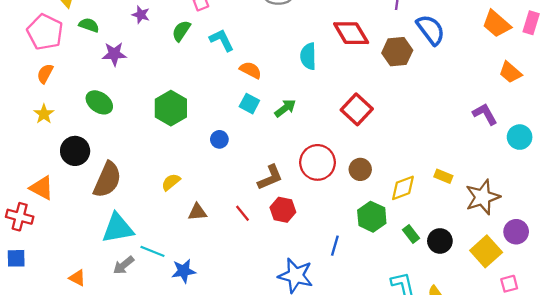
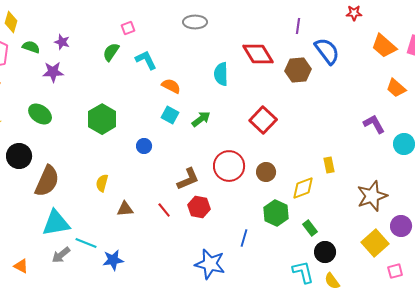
purple star: (141, 15) -> (62, 42), moved
yellow rectangle: (443, 176) -> (329, 165), moved, turned 56
yellow semicircle: (171, 182) -> (102, 183), turned -36
black circle: (440, 241) -> (325, 252), moved

